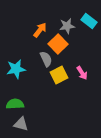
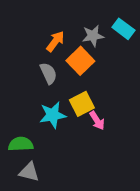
gray semicircle: (46, 59) -> (48, 73), moved
cyan star: (16, 69) -> (53, 115), moved
pink arrow: (82, 73) -> (97, 121), moved

